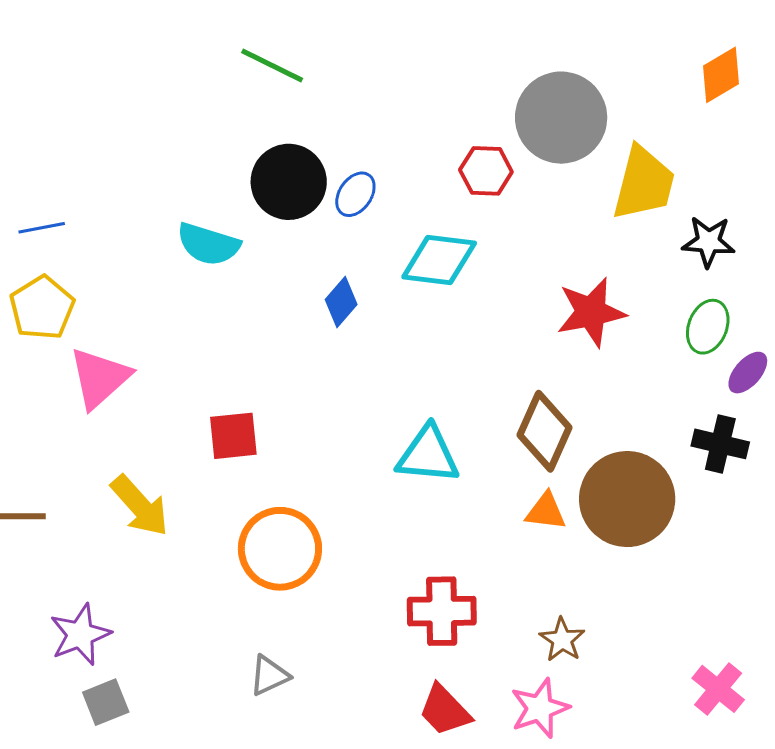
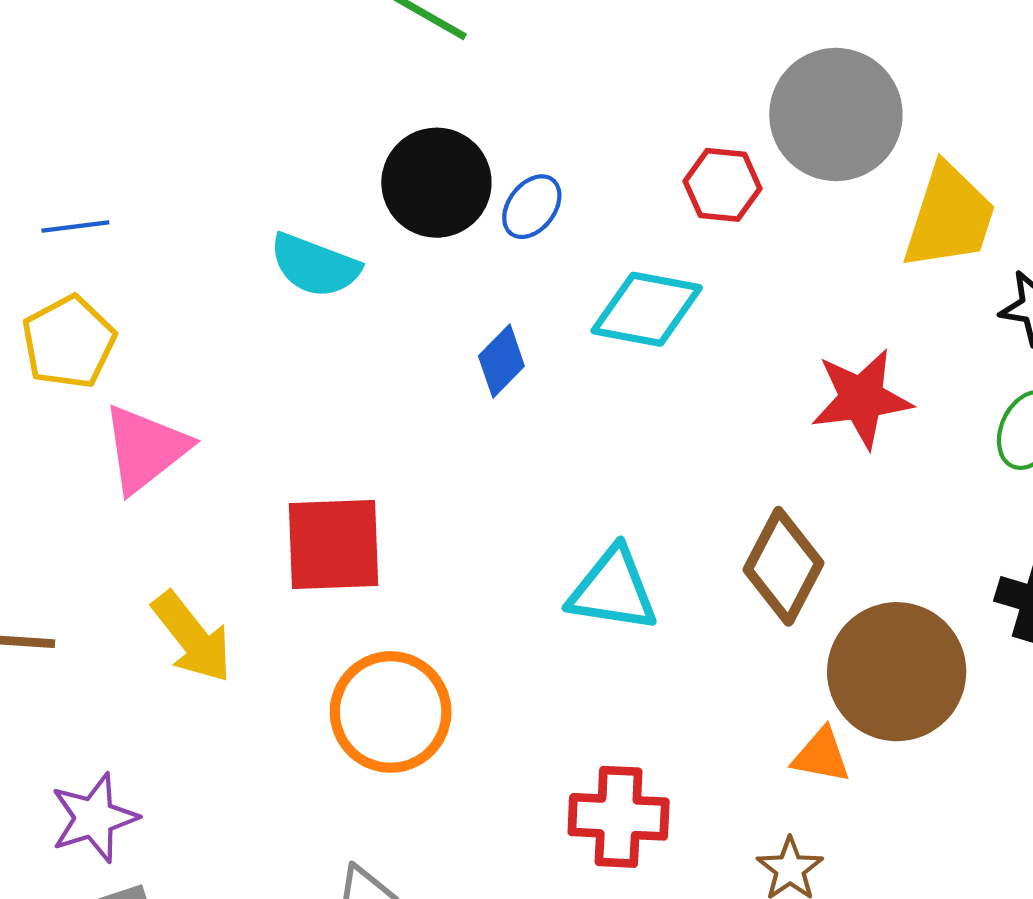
red square: (233, 436) -> (333, 544), size x1.4
orange triangle: (546, 511) -> (821, 755), moved

